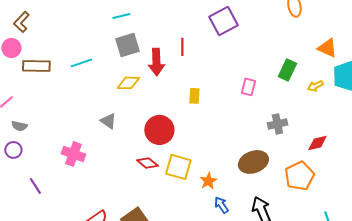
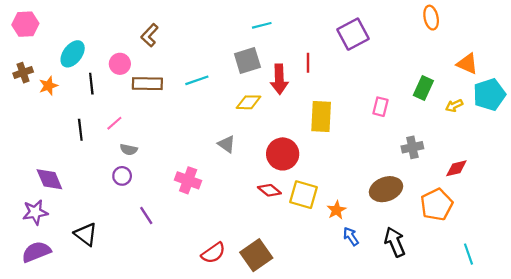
cyan line: (121, 16) -> (262, 25), moved
brown L-shape: (21, 22) -> (150, 35), moved
yellow rectangle: (194, 96) -> (321, 117), size x1.8

